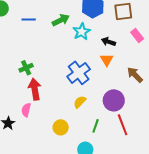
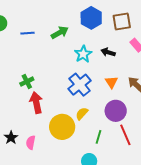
cyan star: (82, 32) -> (83, 54), moved
orange triangle: (107, 60) -> (111, 82), moved
pink semicircle: (26, 110) -> (31, 142), moved
yellow circle: (61, 127) -> (62, 127), moved, size x1.6

